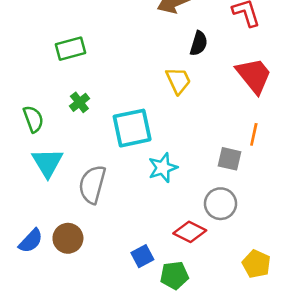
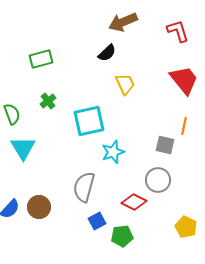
black semicircle: (199, 43) -> (107, 53), moved, turned 30
gray semicircle: (92, 184) -> (84, 187), moved

